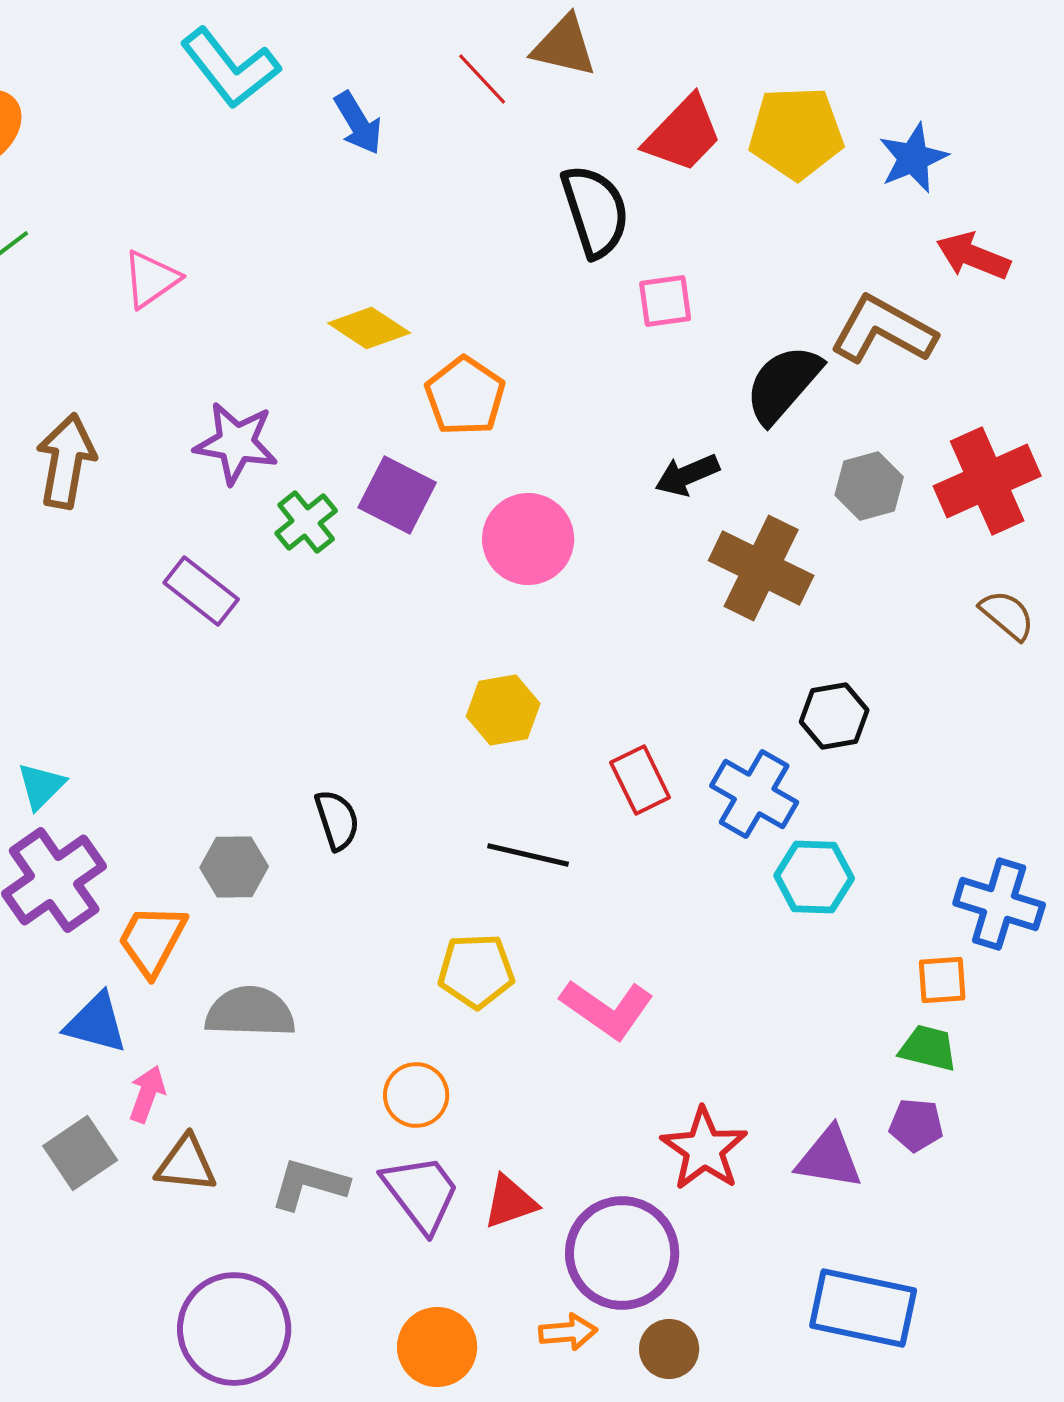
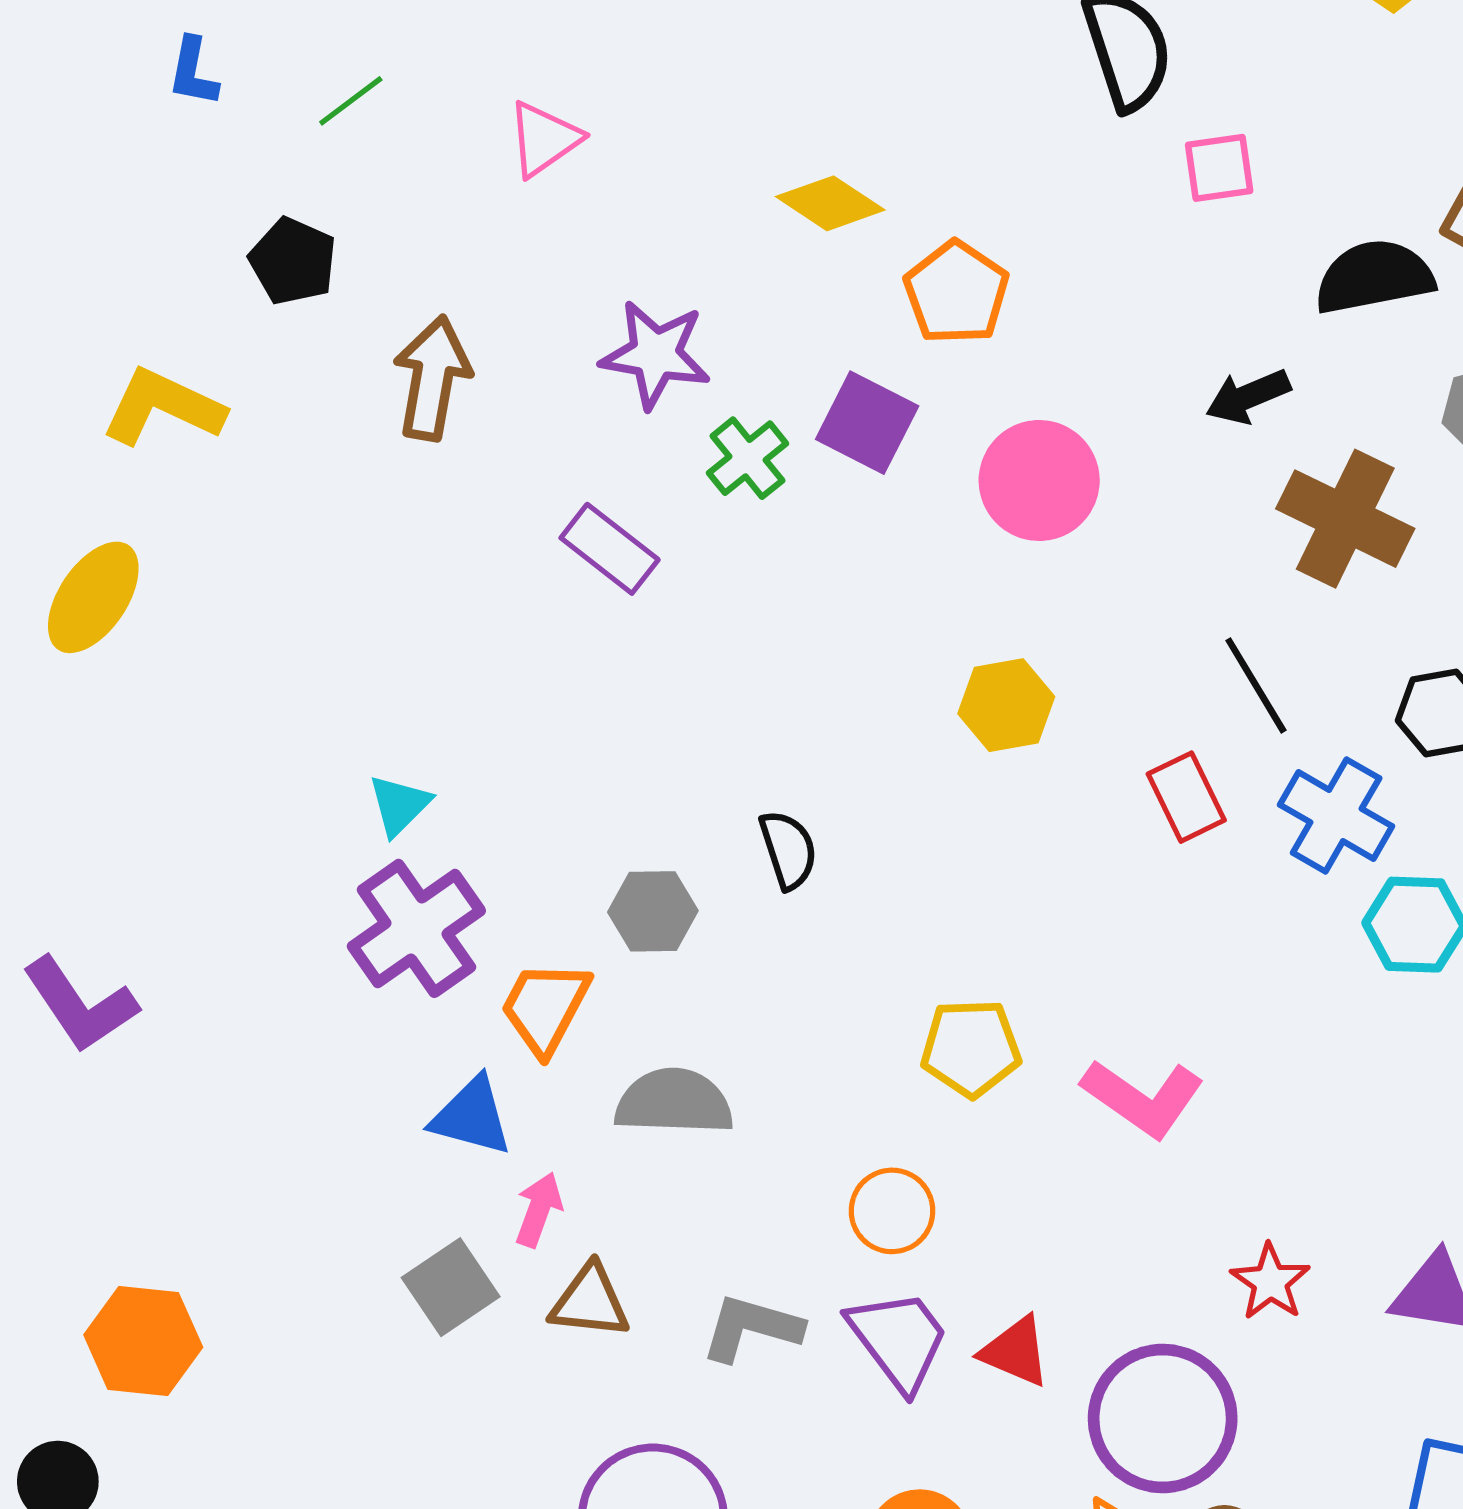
black semicircle: (783, 384) -> (1374, 277), turned 38
black line: (528, 855) -> (1256, 685), moved, turned 46
red star: (704, 1149) -> (1270, 1282), size x0.7
red triangle: (510, 1202) -> (1015, 1351), turned 42

